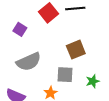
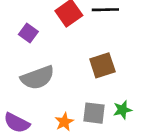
gray square: (65, 75) -> (94, 113), moved

